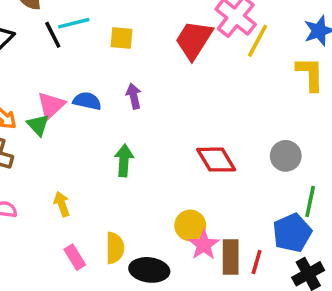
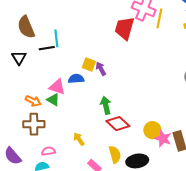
cyan line: (74, 23) -> (56, 38), turned -66
black line: (53, 35) -> (47, 48), turned -56
yellow square: (121, 38) -> (89, 64), moved, turned 32
pink triangle: (51, 105) -> (57, 87), turned -42
red diamond: (216, 160) -> (118, 124), moved

